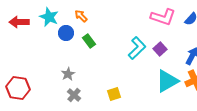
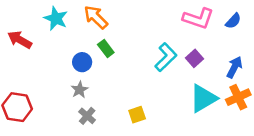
orange arrow: (81, 16) -> (96, 17), size x1.5
red arrow: (19, 22) -> (20, 40), moved, turned 30
blue circle: (66, 33) -> (82, 62), moved

